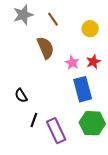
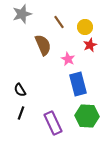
brown line: (53, 19) -> (59, 22), moved
red star: (93, 62) -> (90, 45), moved
black line: (34, 120) -> (21, 113), moved

